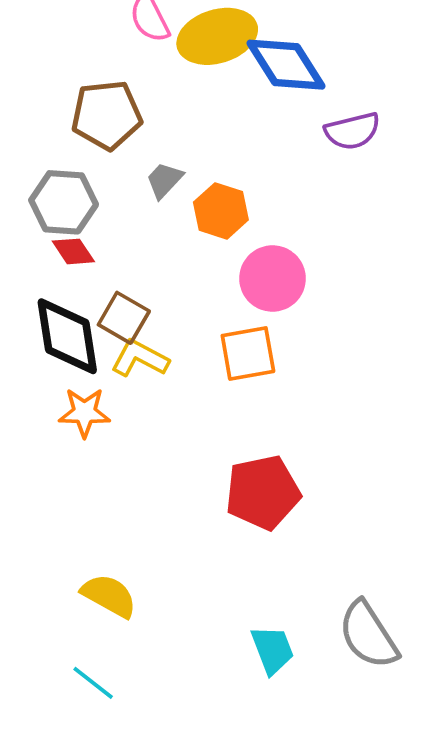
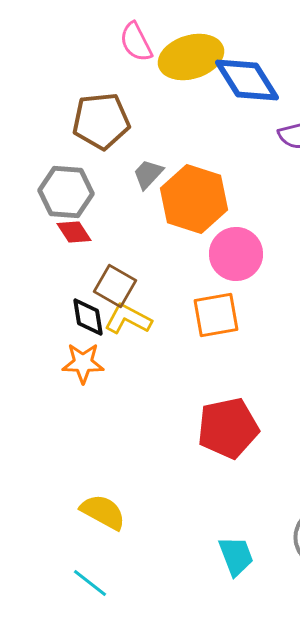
orange hexagon: (221, 211) -> (194, 199), size x1.5
black diamond: (67, 336) -> (88, 317), moved, size x0.6

